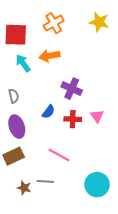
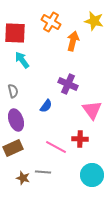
orange cross: (54, 23) -> (51, 22), turned -30
orange arrow: (49, 56) -> (73, 41), moved, turned 114
pink triangle: (97, 116) -> (92, 110), size x1.5
red cross: (73, 119) -> (80, 139), moved

